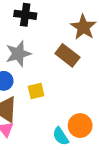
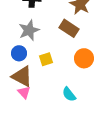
orange circle: (80, 126) -> (84, 58), moved

